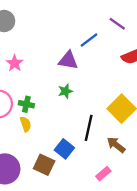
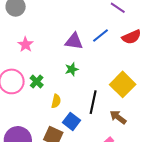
blue line: (89, 40) -> (100, 35), moved
green cross: (26, 104) -> (37, 81), turned 32
yellow semicircle: (26, 124) -> (56, 101), moved, turned 32

